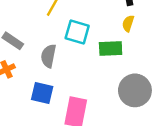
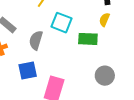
gray circle: (135, 90) -> (105, 76), size x0.7
blue square: (42, 93) -> (28, 70), turned -30

